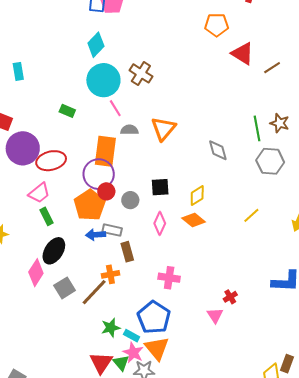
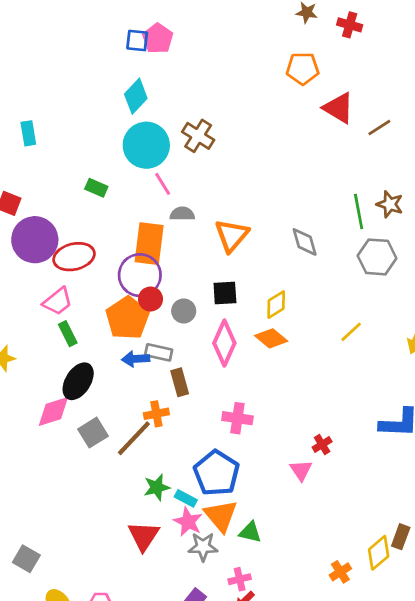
orange triangle: (163, 129) -> (232, 235), moved
pink diamond: (160, 223) -> (224, 343), size x1.4
pink diamond: (36, 273) -> (53, 412), turned 40
green triangle: (121, 363) -> (250, 532), moved, turned -36

